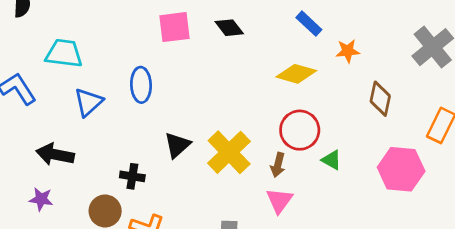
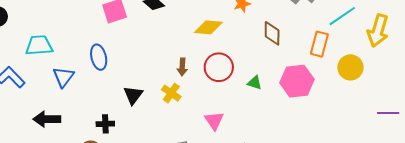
yellow cross: (229, 152) -> (171, 93), size x0.6
green triangle: (332, 160) -> (255, 83), moved
brown arrow: (278, 165) -> (182, 67), moved

